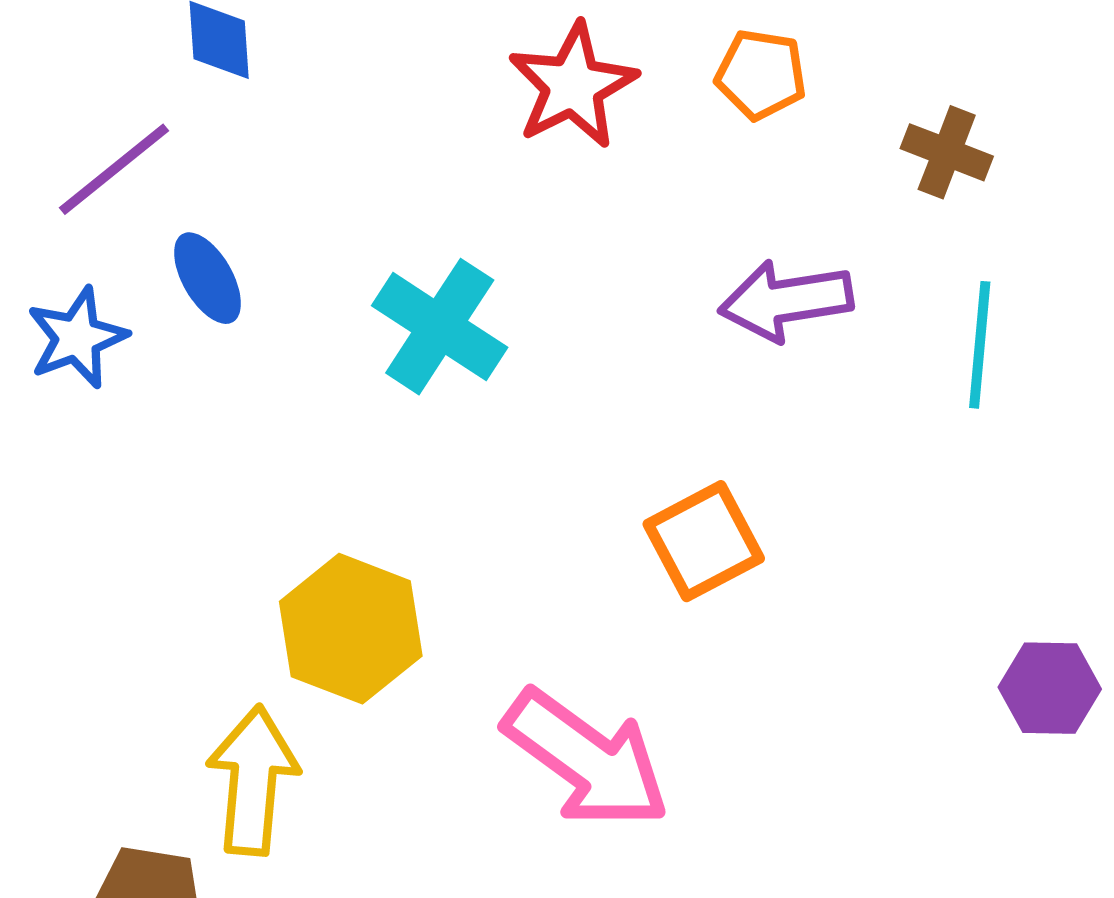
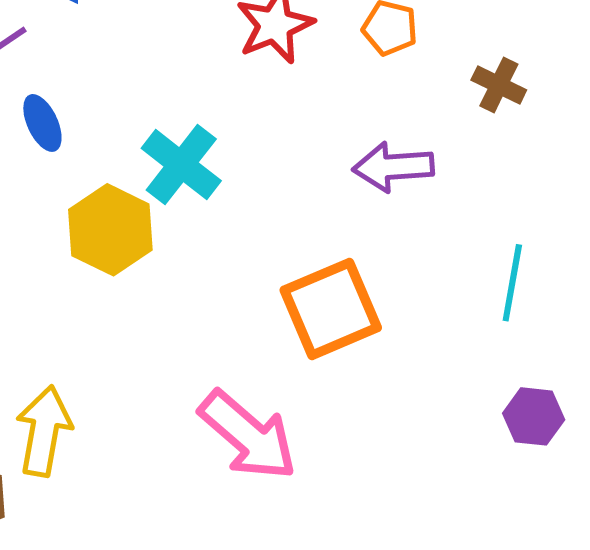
cyan line: (980, 345) -> (512, 283), moved
orange square: (704, 541) -> (331, 309), size x1.4
yellow hexagon: (351, 629) -> (110, 230), moved

